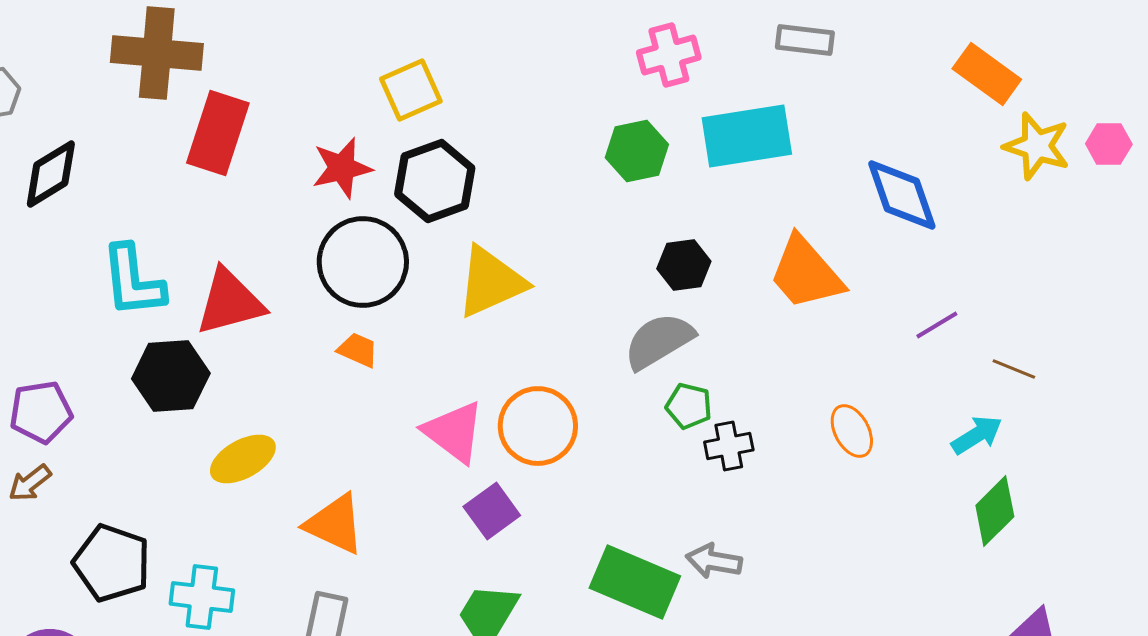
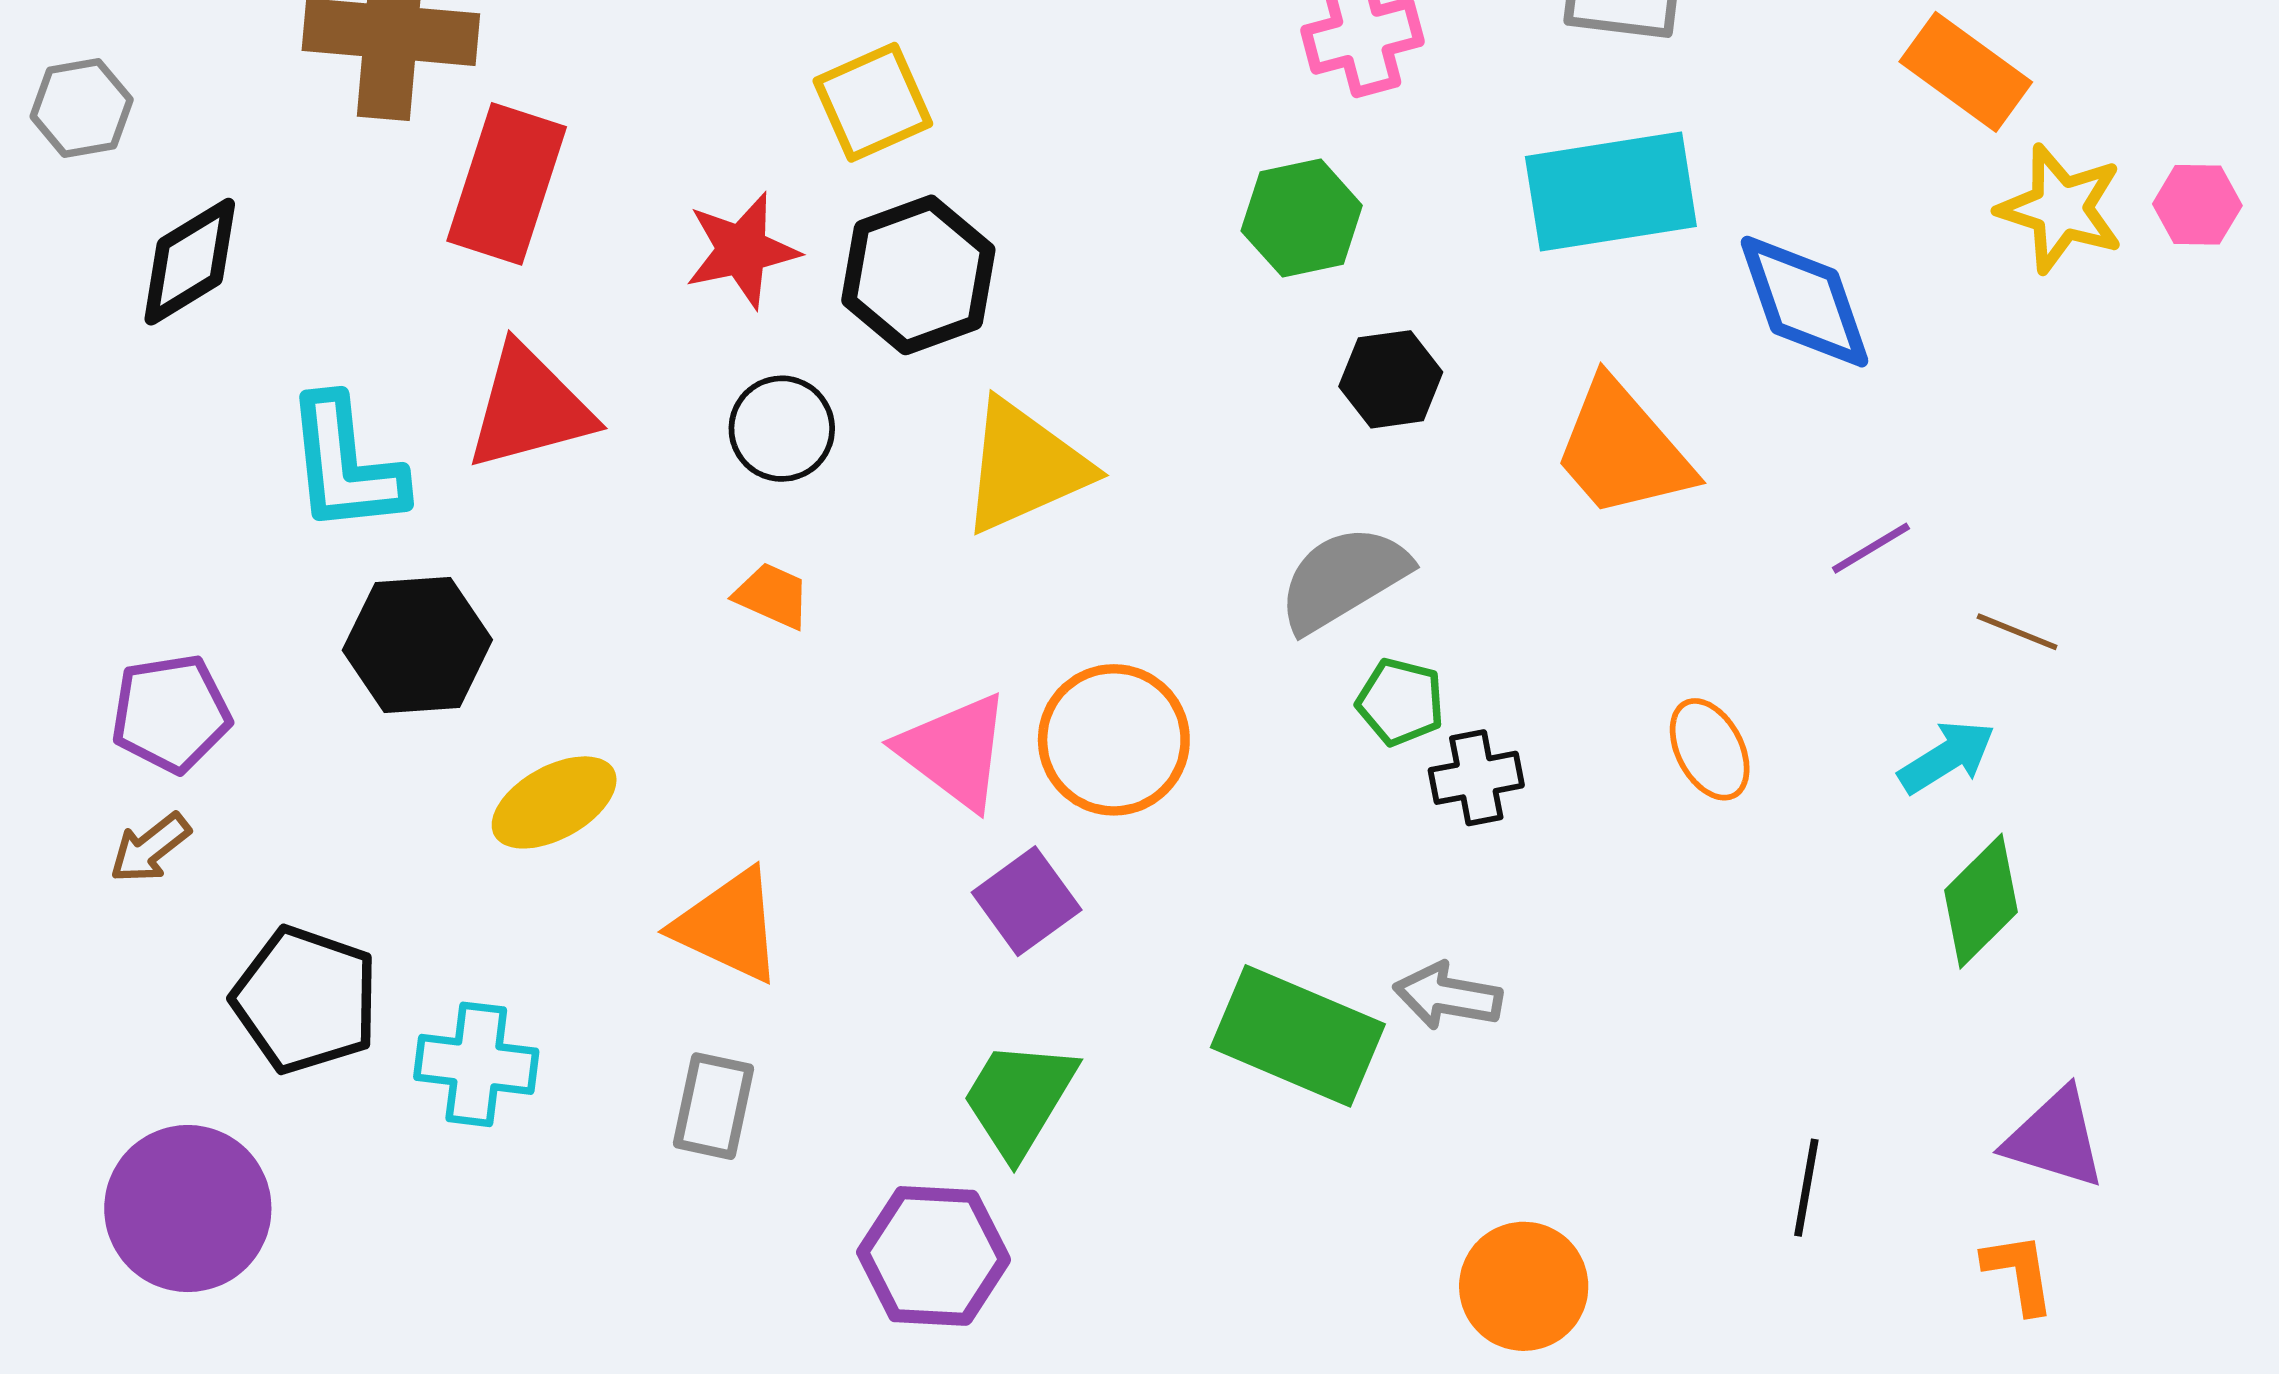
cyan rectangle: (747, 136) -> (1611, 191), moved
black circle: (363, 262) -> (782, 429), size x0.6
black hexagon: (684, 265) -> (1391, 379), moved
red triangle: (230, 302) -> (529, 408), moved

